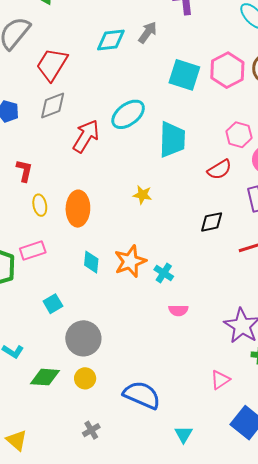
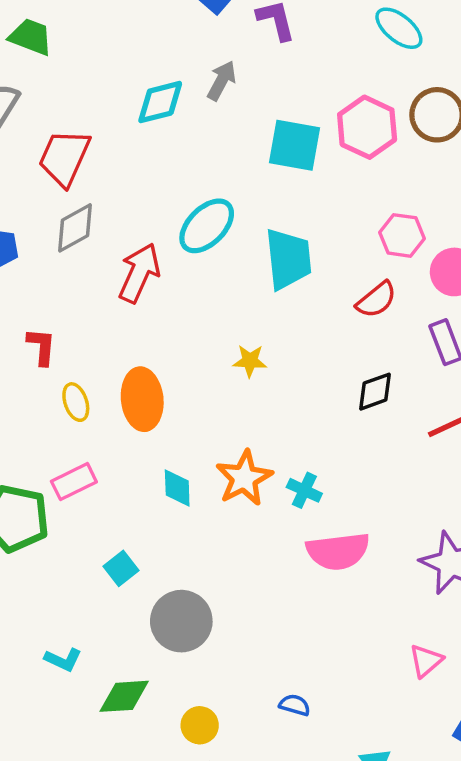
pink semicircle: (178, 310) -> (338, 551), size x1.8
yellow circle: (85, 378) -> (200, 725), moved
blue semicircle: (142, 395) -> (295, 705), size x0.5

